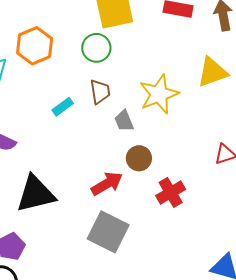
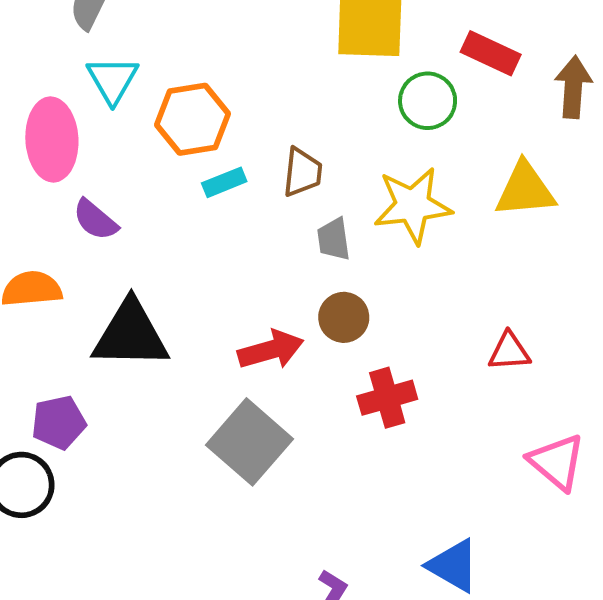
orange hexagon: (35, 46) -> (193, 119), moved
green circle: (96, 48) -> (428, 101), moved

